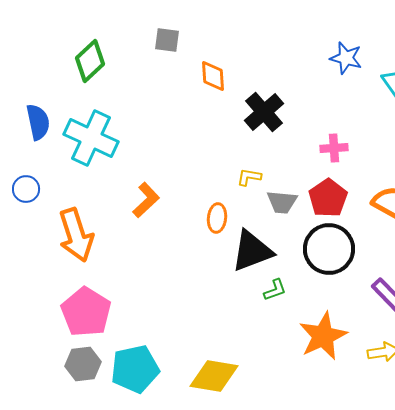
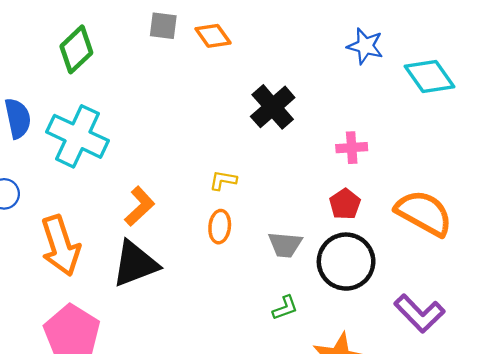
orange diamond: (213, 76) -> (213, 36), moved, turned -32
yellow L-shape: (249, 177) -> (223, 180), moved
red pentagon: (328, 198) -> (345, 204), size x0.7
gray trapezoid: (282, 202) -> (285, 245), moved
black triangle: (252, 251) -> (135, 264), moved

